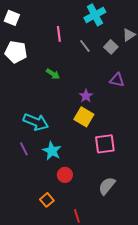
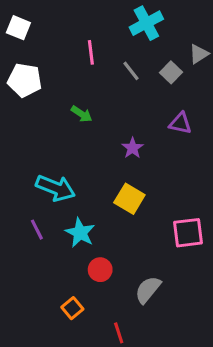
yellow square: (84, 117) -> (129, 199), moved
pink square: (105, 144) -> (188, 233), moved
gray semicircle: (107, 186) -> (148, 290), moved

